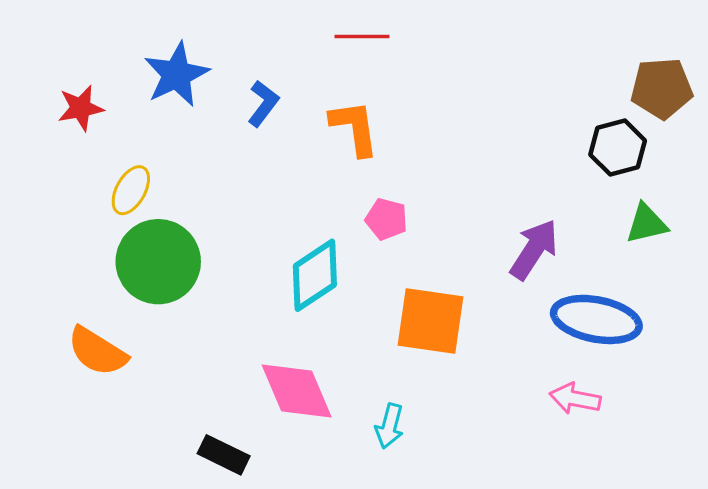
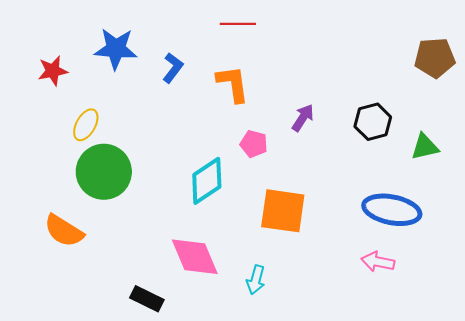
blue star: (176, 75) -> (116, 49), turned 30
black hexagon: (618, 148) -> (373, 122), moved
purple arrow: (534, 249) -> (303, 118), moved, size x0.7

